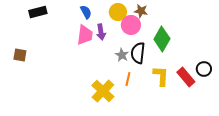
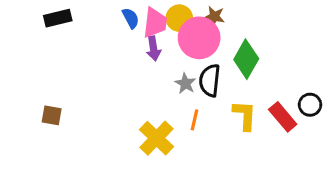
pink circle: (131, 25) -> (199, 38), size x1.4
pink trapezoid: (85, 35) -> (155, 23), moved
brown square: (20, 55) -> (52, 115), moved

